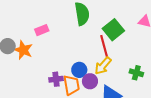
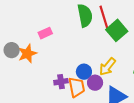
red line: (104, 47) -> (104, 17), moved
orange star: (23, 50) -> (27, 54), turned 30

